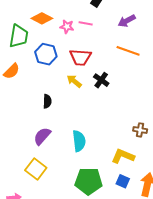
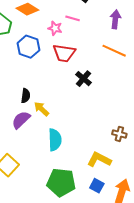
purple arrow: (127, 21) -> (115, 19), turned 120
pink star: (67, 27) -> (55, 28), moved
yellow arrow: (74, 81) -> (42, 109), moved
purple semicircle: (42, 136) -> (21, 120), moved

